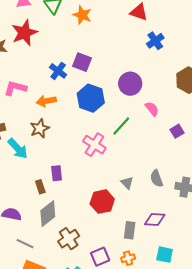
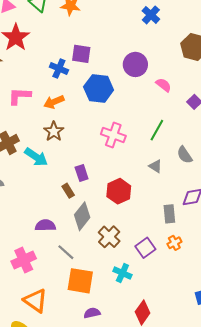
green line: (121, 126) -> (157, 130), moved
red hexagon: (102, 202) -> (119, 191), moved
gray line: (25, 244) -> (66, 252), turned 30

